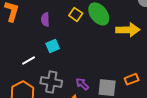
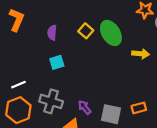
yellow arrow: (128, 30) -> (141, 54), size x0.7
white line: (29, 61) -> (18, 85), moved

